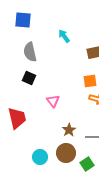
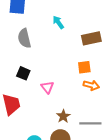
black square: (29, 78) -> (23, 73), moved

